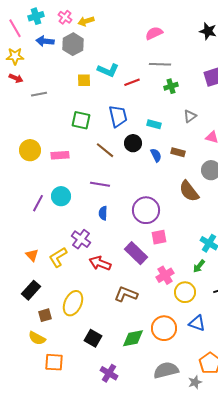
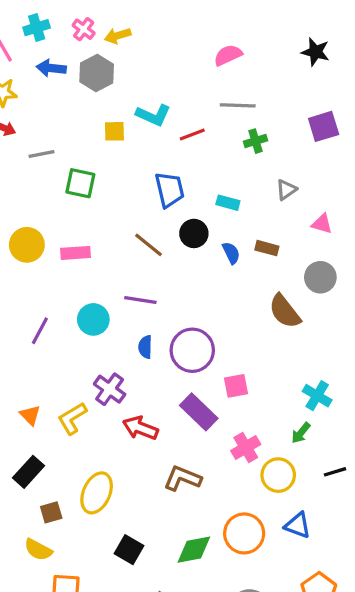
green square: (81, 120) -> (80, 183), moved
cyan circle: (61, 196) -> (93, 319), moved
purple circle: (146, 210) -> (192, 350), moved

